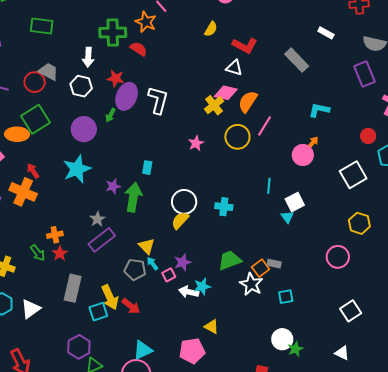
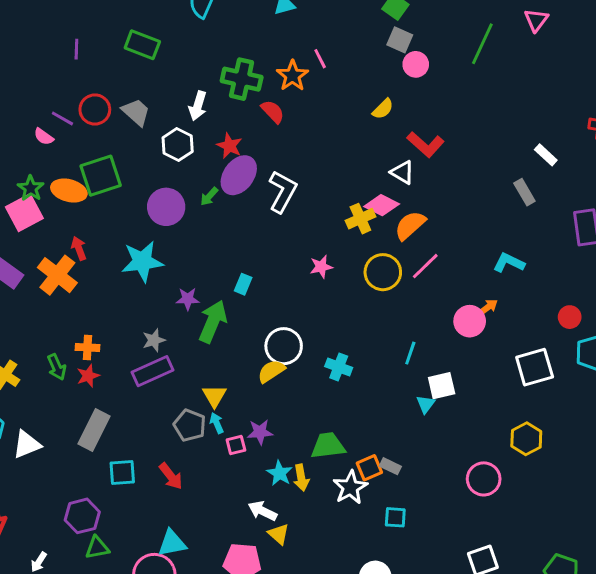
gray rectangle: (297, 60) -> (524, 192), moved, size x0.7
red circle: (35, 82) -> (95, 109), moved
cyan star: (202, 286) -> (280, 473), turned 30
white arrow: (189, 292) -> (263, 511), moved
yellow arrow: (110, 297) -> (301, 478), moved, size x0.7

